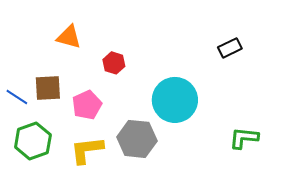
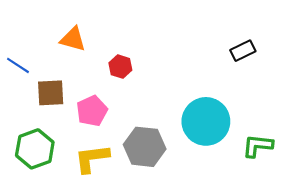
blue line: (17, 97) -> (18, 65), moved
cyan circle: (175, 100) -> (206, 121), moved

